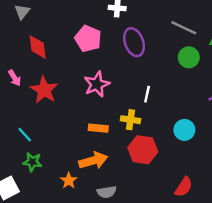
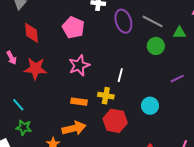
purple ellipse: (134, 42) -> (123, 21), moved
red star: (44, 90) -> (35, 68), turned -30

